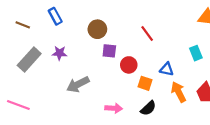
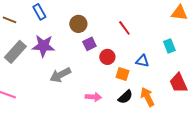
purple square: (109, 51) -> (89, 44), turned -32
purple star: (60, 53) -> (43, 46), size x1.6
orange arrow: (179, 92) -> (147, 97), moved

